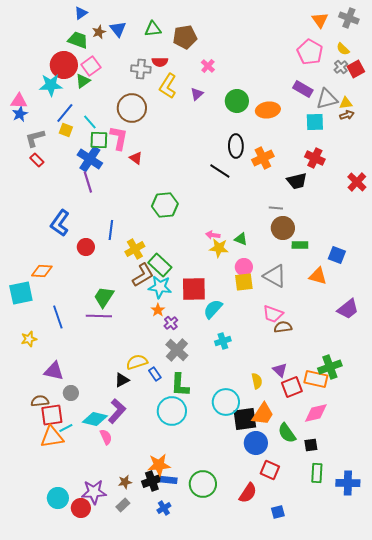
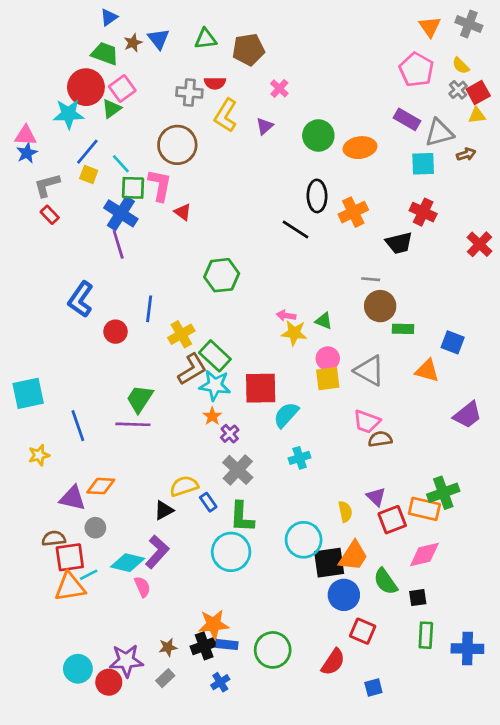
yellow triangle: (346, 103) -> (477, 115), moved
orange diamond: (42, 271) -> (101, 486), moved

